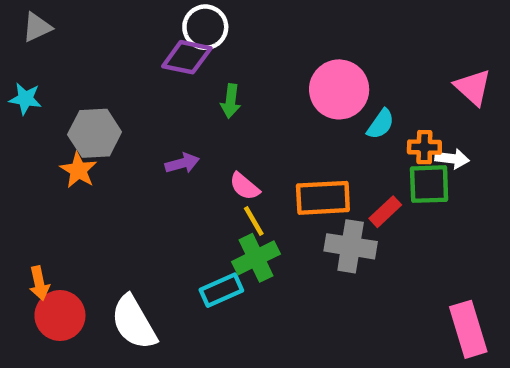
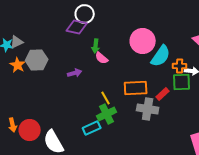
gray triangle: (37, 27) -> (17, 42), moved
cyan semicircle: (381, 124) -> (161, 56), size x1.6
orange star: (78, 170) -> (18, 65), moved
pink semicircle: (245, 186) -> (102, 58), moved
red circle: (60, 315) -> (30, 130), moved

